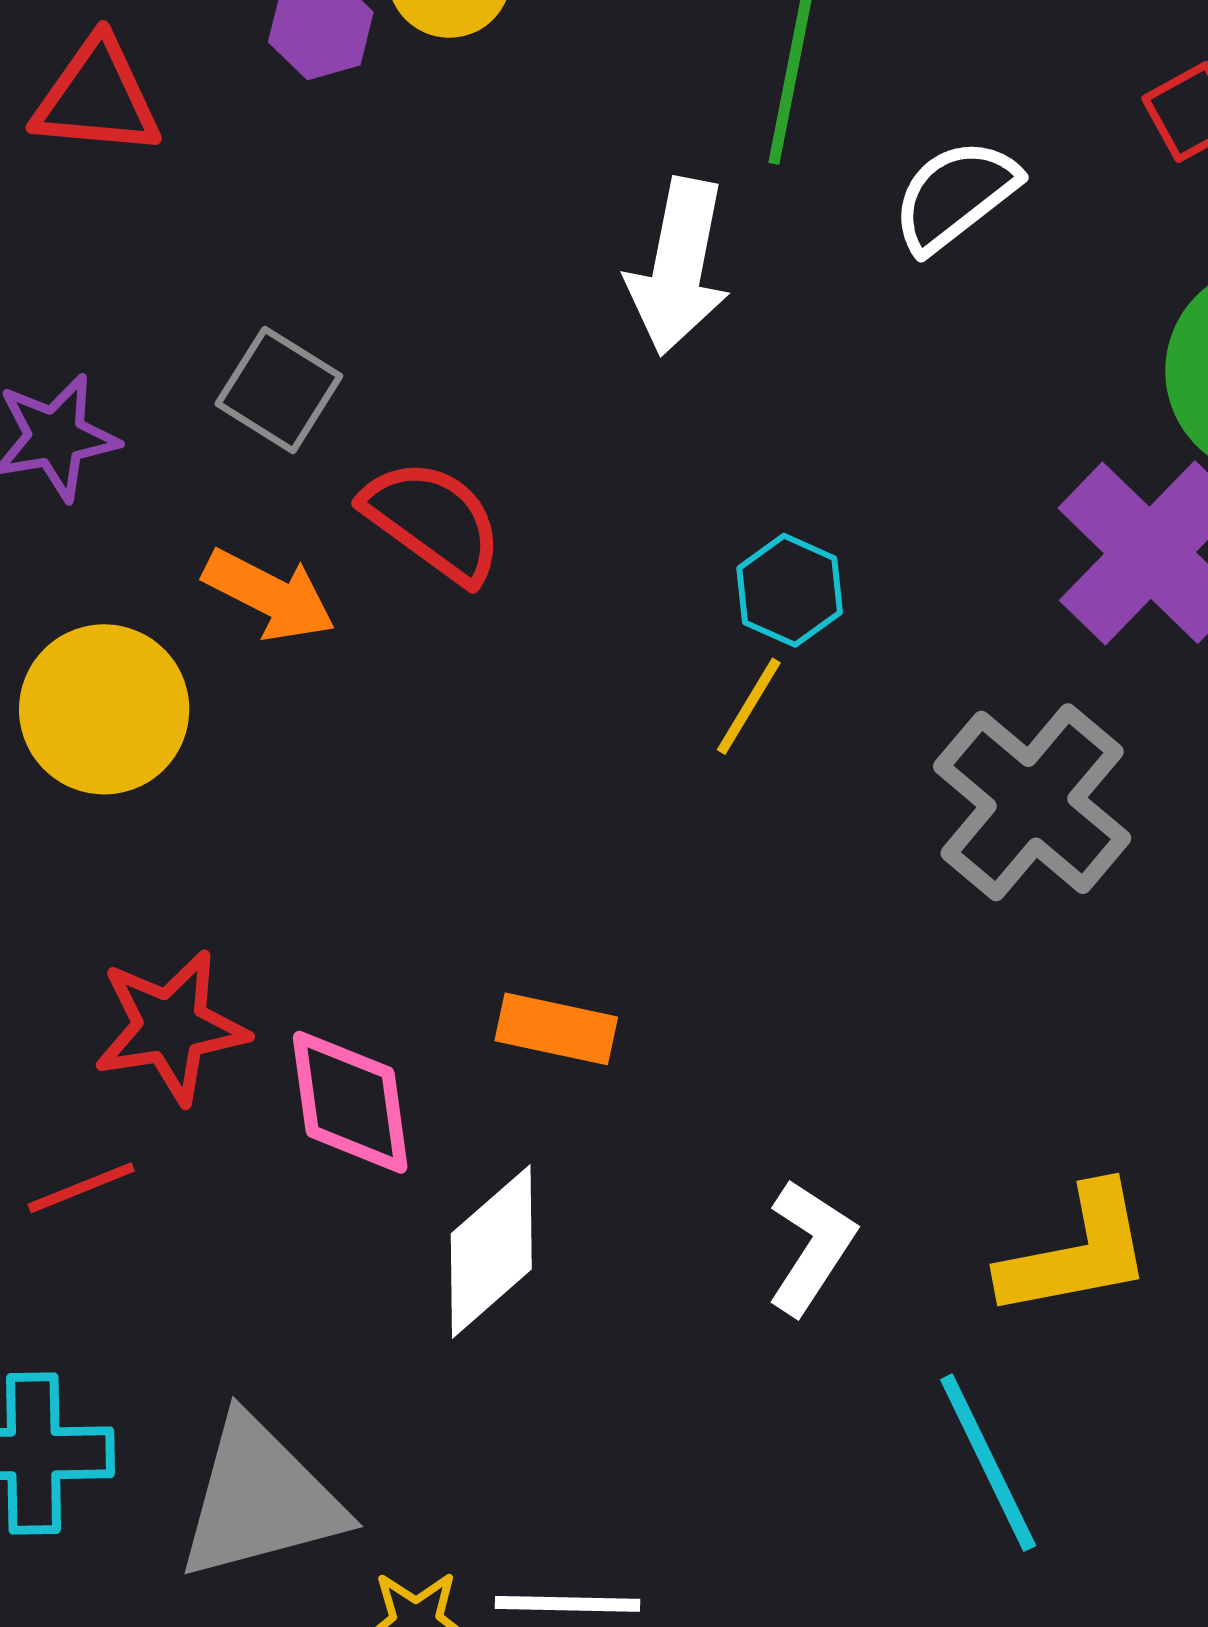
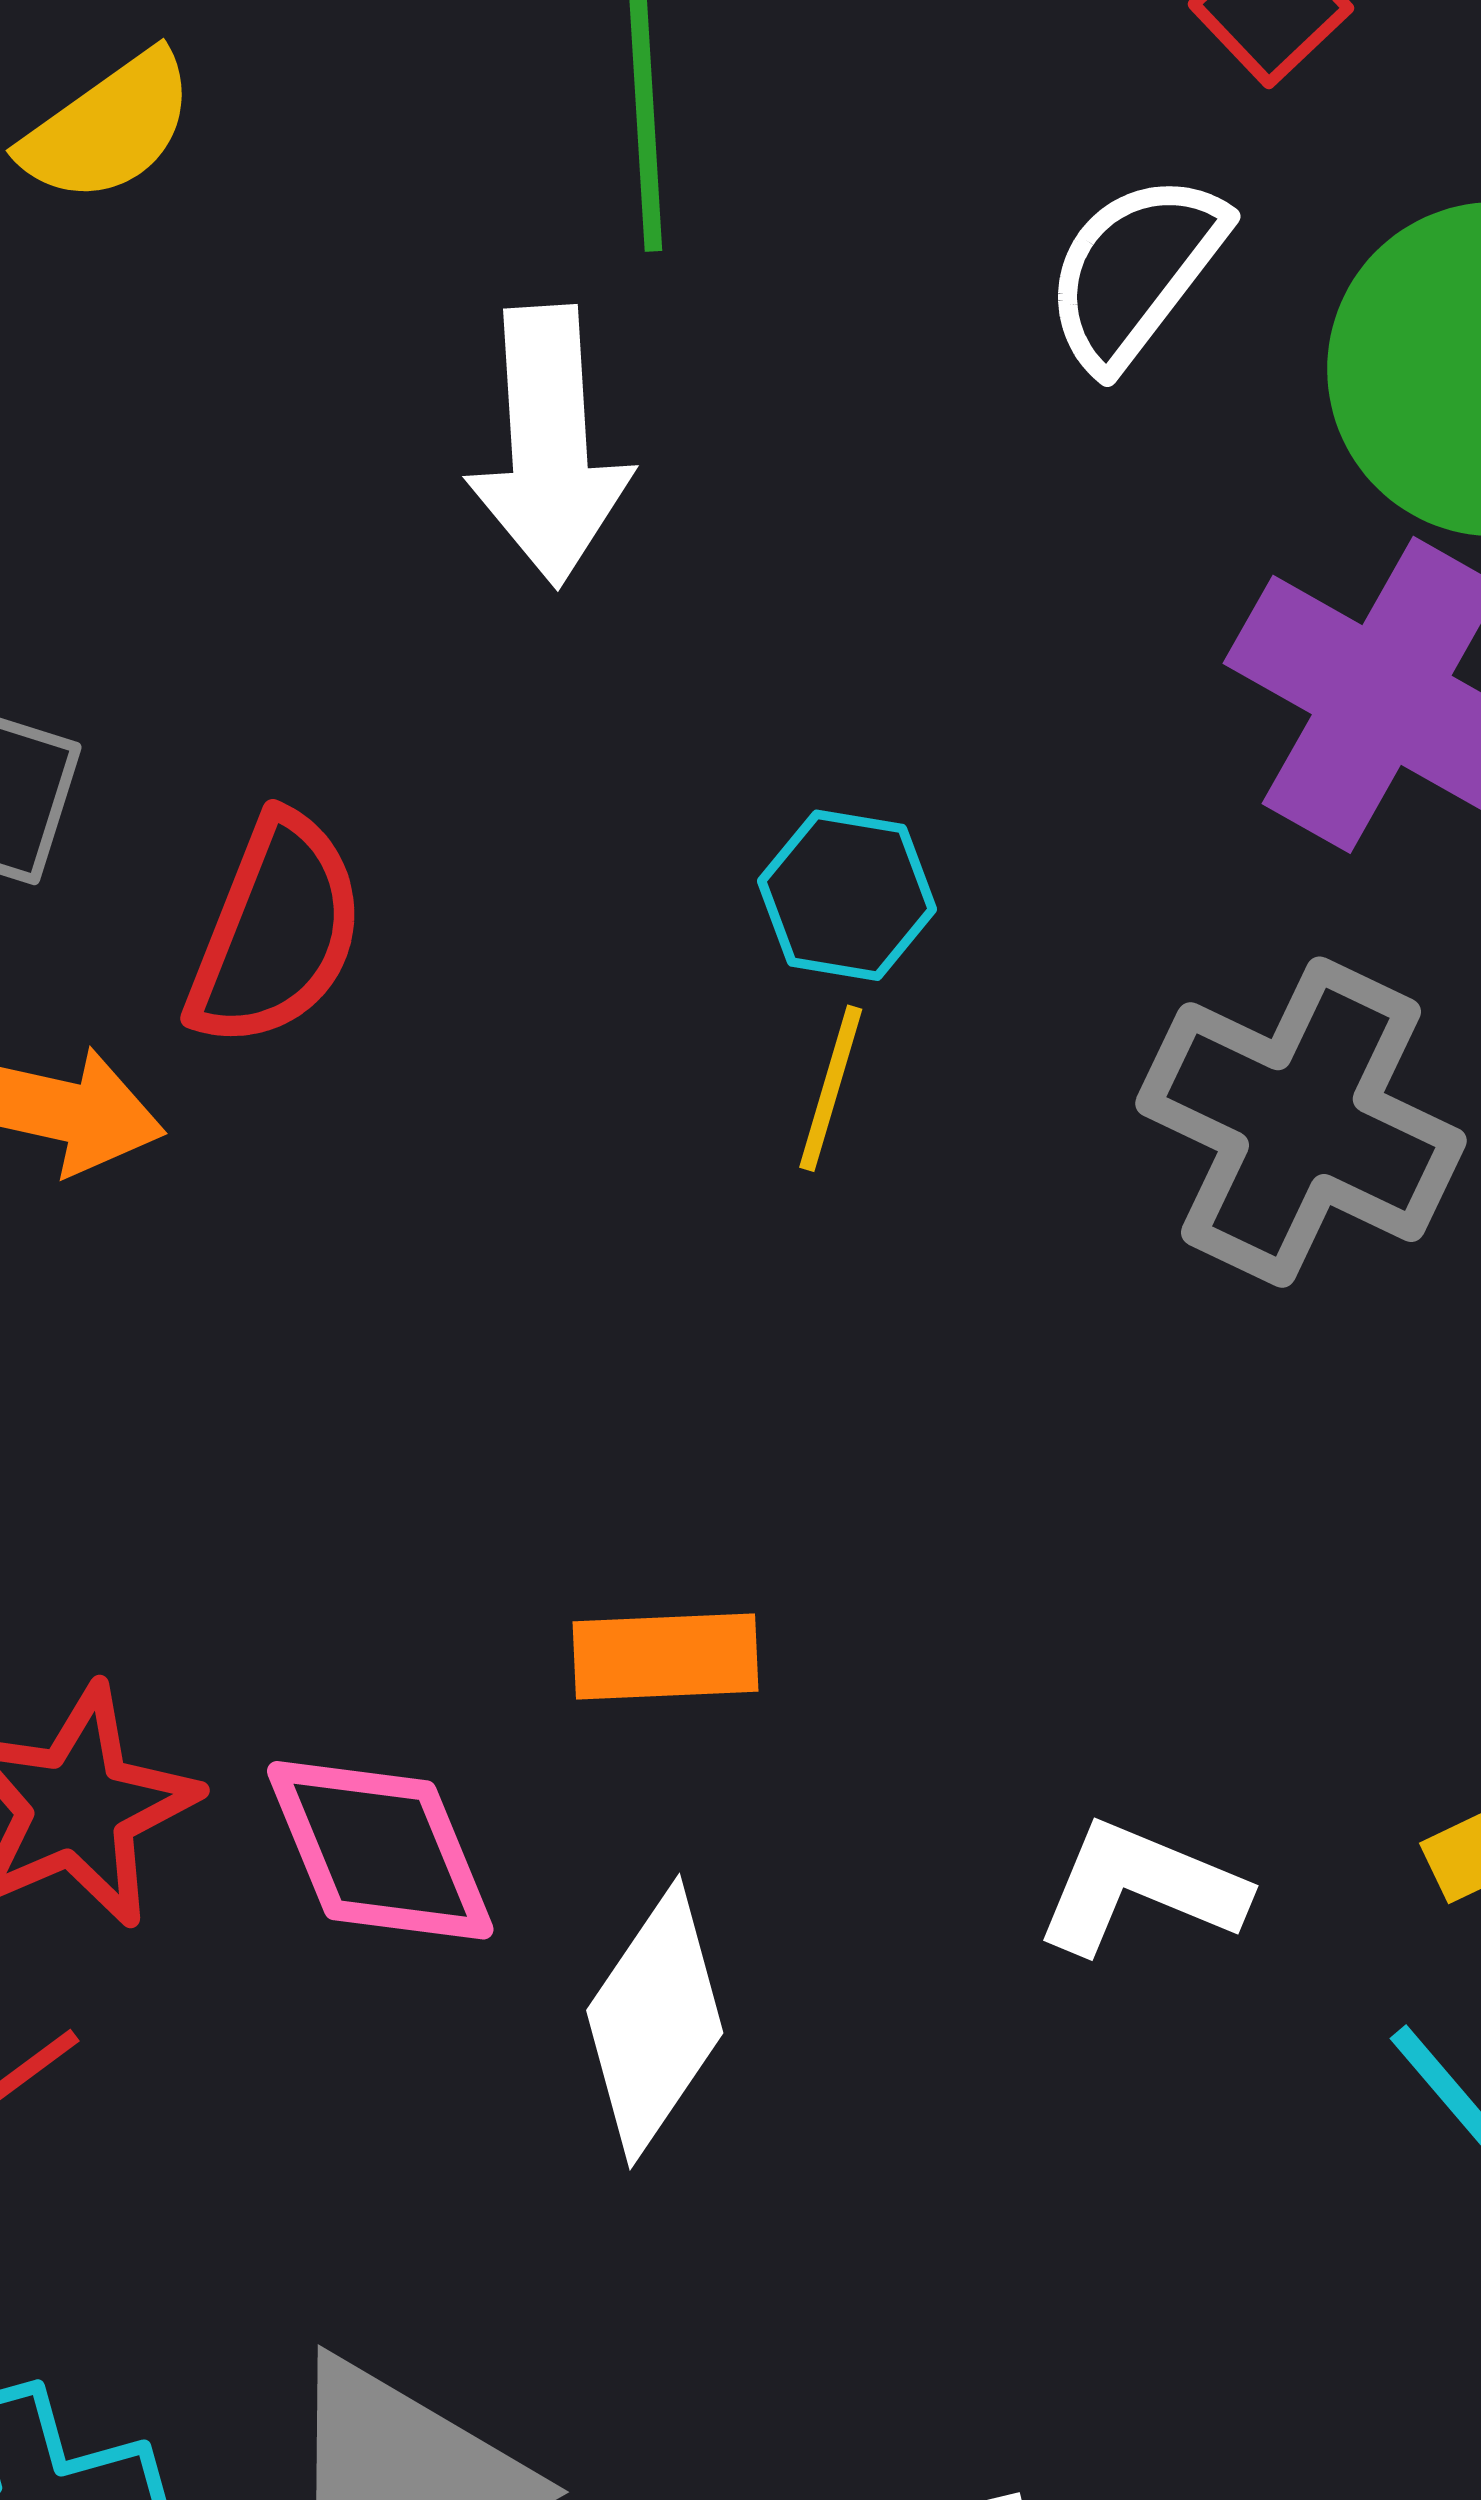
white semicircle: (955, 195) -> (1135, 271), moved
red semicircle: (433, 521) -> (276, 931), turned 90
white L-shape: (811, 1247) -> (1140, 1888), turned -86

